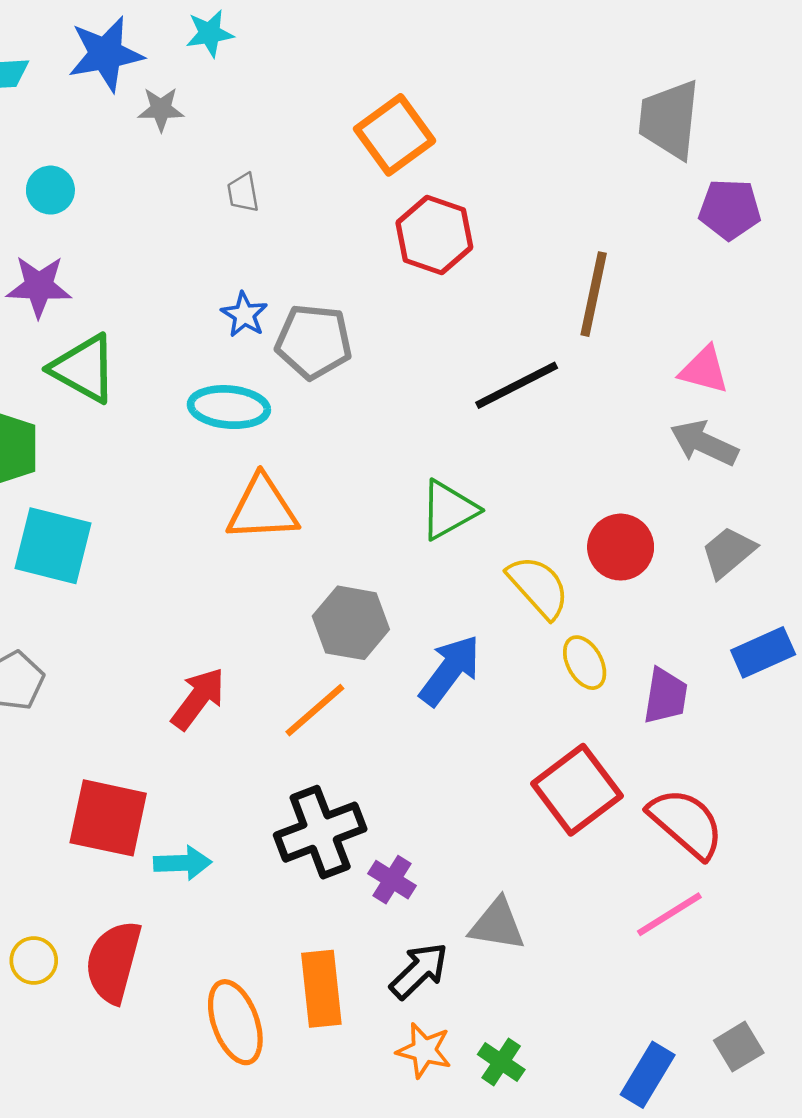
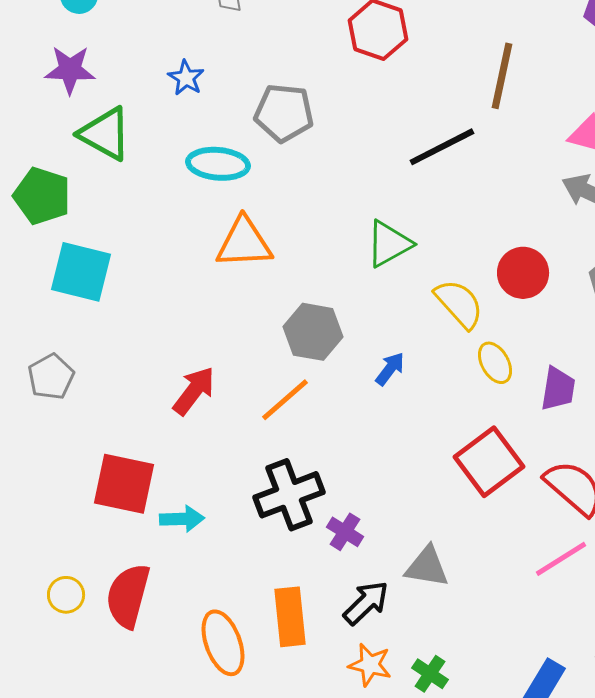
blue star: (244, 315) -> (186, 78), moved
blue arrow: (450, 670) -> (390, 369), size x0.6

